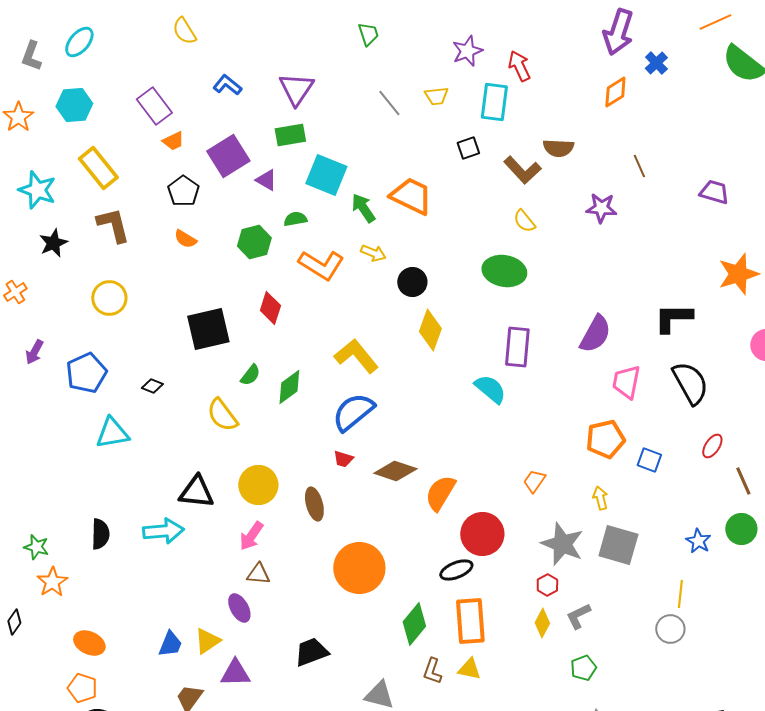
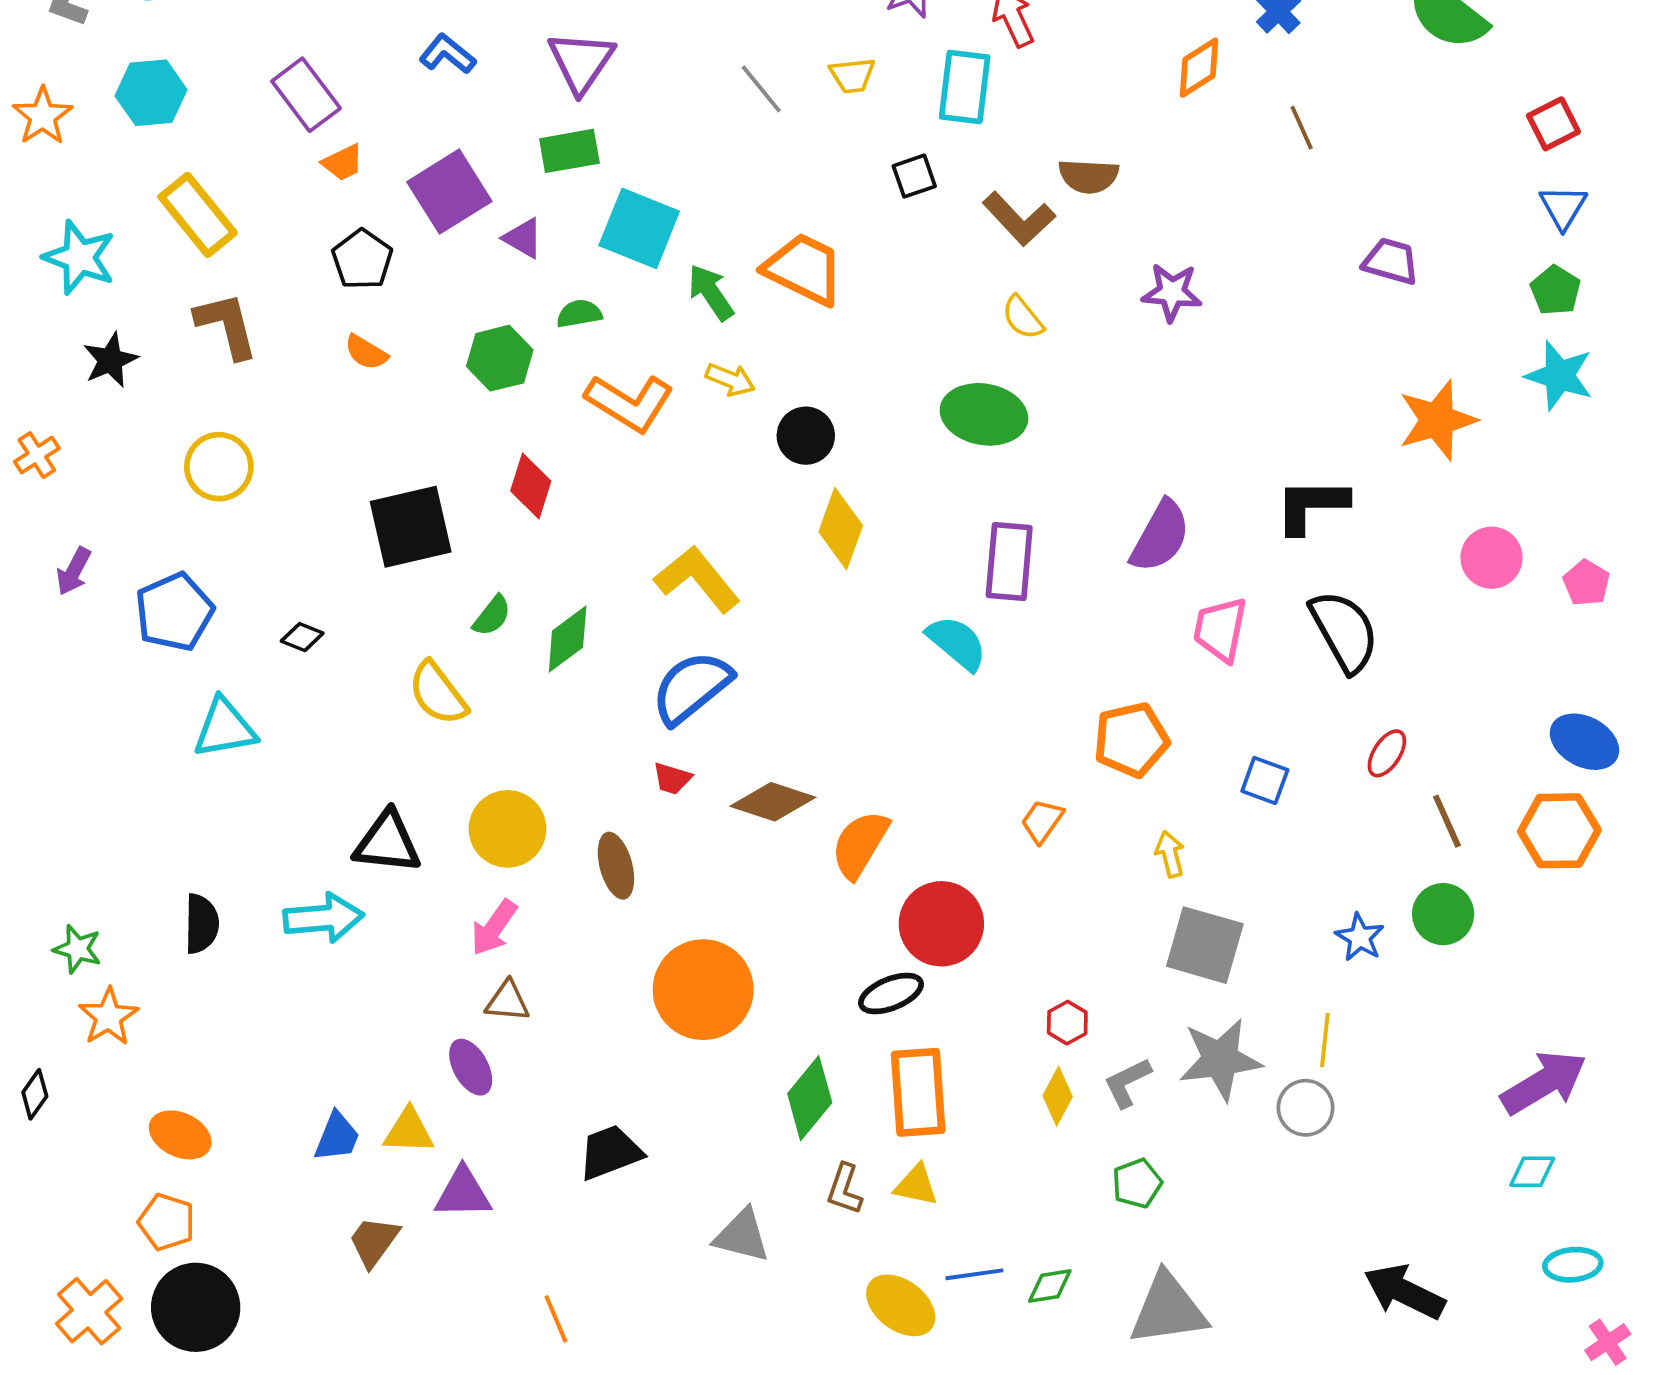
brown line: (639, 166) -> (1302, 128), moved
orange pentagon: (605, 439) -> (1131, 740), moved
gray star: (562, 544) -> (1220, 1059), moved, turned -30
yellow triangle: (207, 641) -> (409, 1131), turned 36

